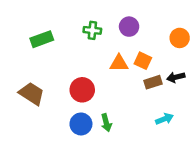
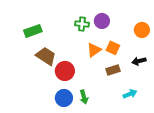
green cross: (92, 30) -> (82, 24), moved
orange triangle: (119, 63) -> (94, 50), turned -35
brown rectangle: (153, 82) -> (113, 70), moved
brown trapezoid: (32, 94) -> (46, 56), moved

